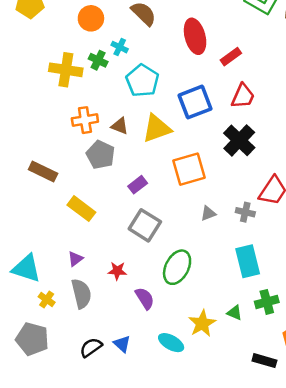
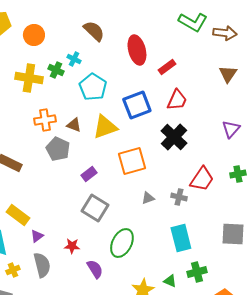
orange circle: (91, 18) -> (34, 35), moved
yellow rectangle: (81, 209) -> (18, 215), moved
yellow cross: (47, 300) -> (13, 270), turned 32

